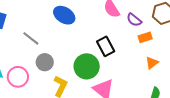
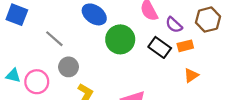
black rectangle: (106, 46) -> (160, 47), moved, turned -30
green circle: (87, 66) -> (120, 39), moved

